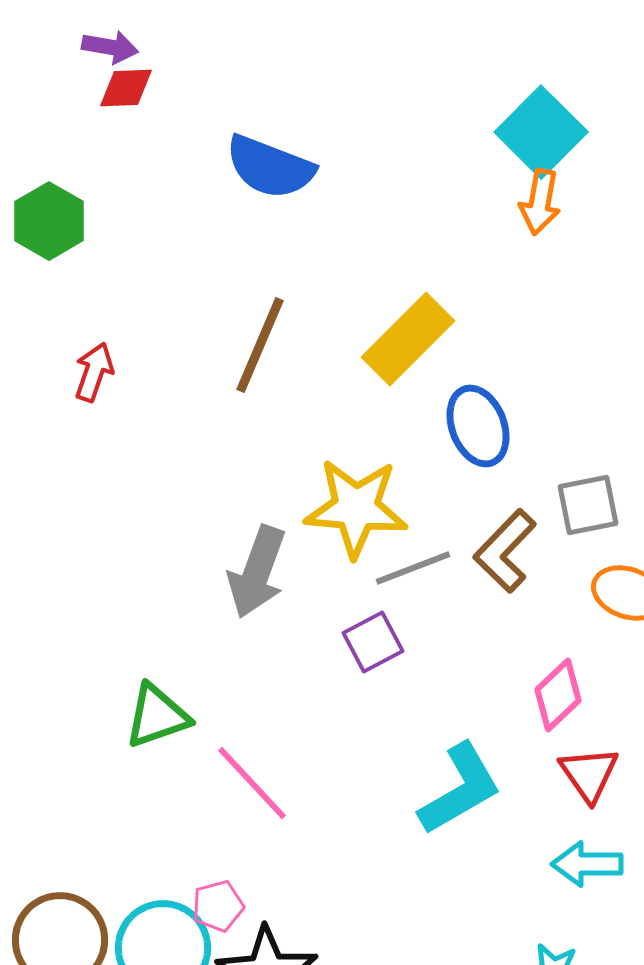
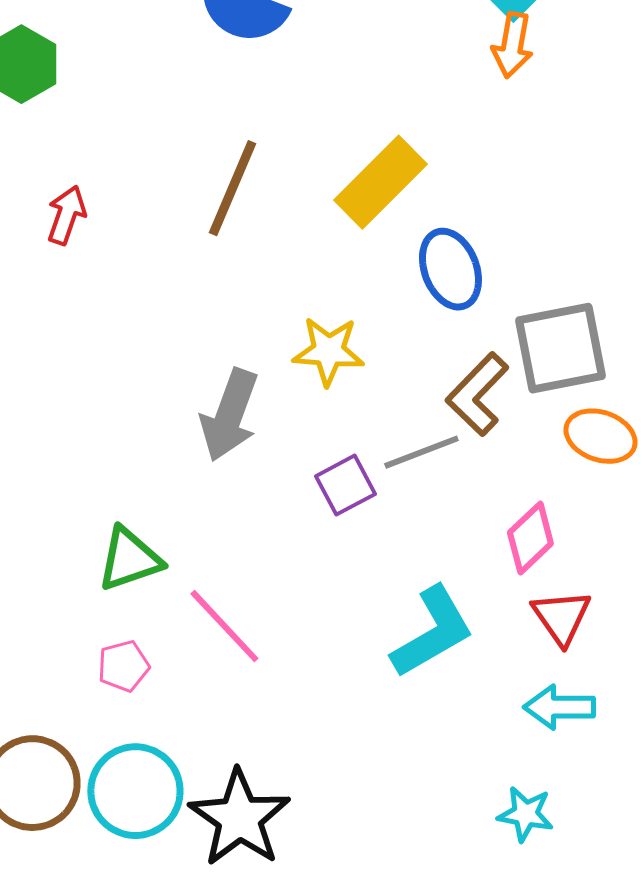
gray square: (588, 505) -> (560, 348), size x1.5
yellow star: (356, 508) -> (328, 351), size x0.7
gray line: (413, 568) -> (421, 452), moved
pink pentagon: (218, 906) -> (123, 666), moved

